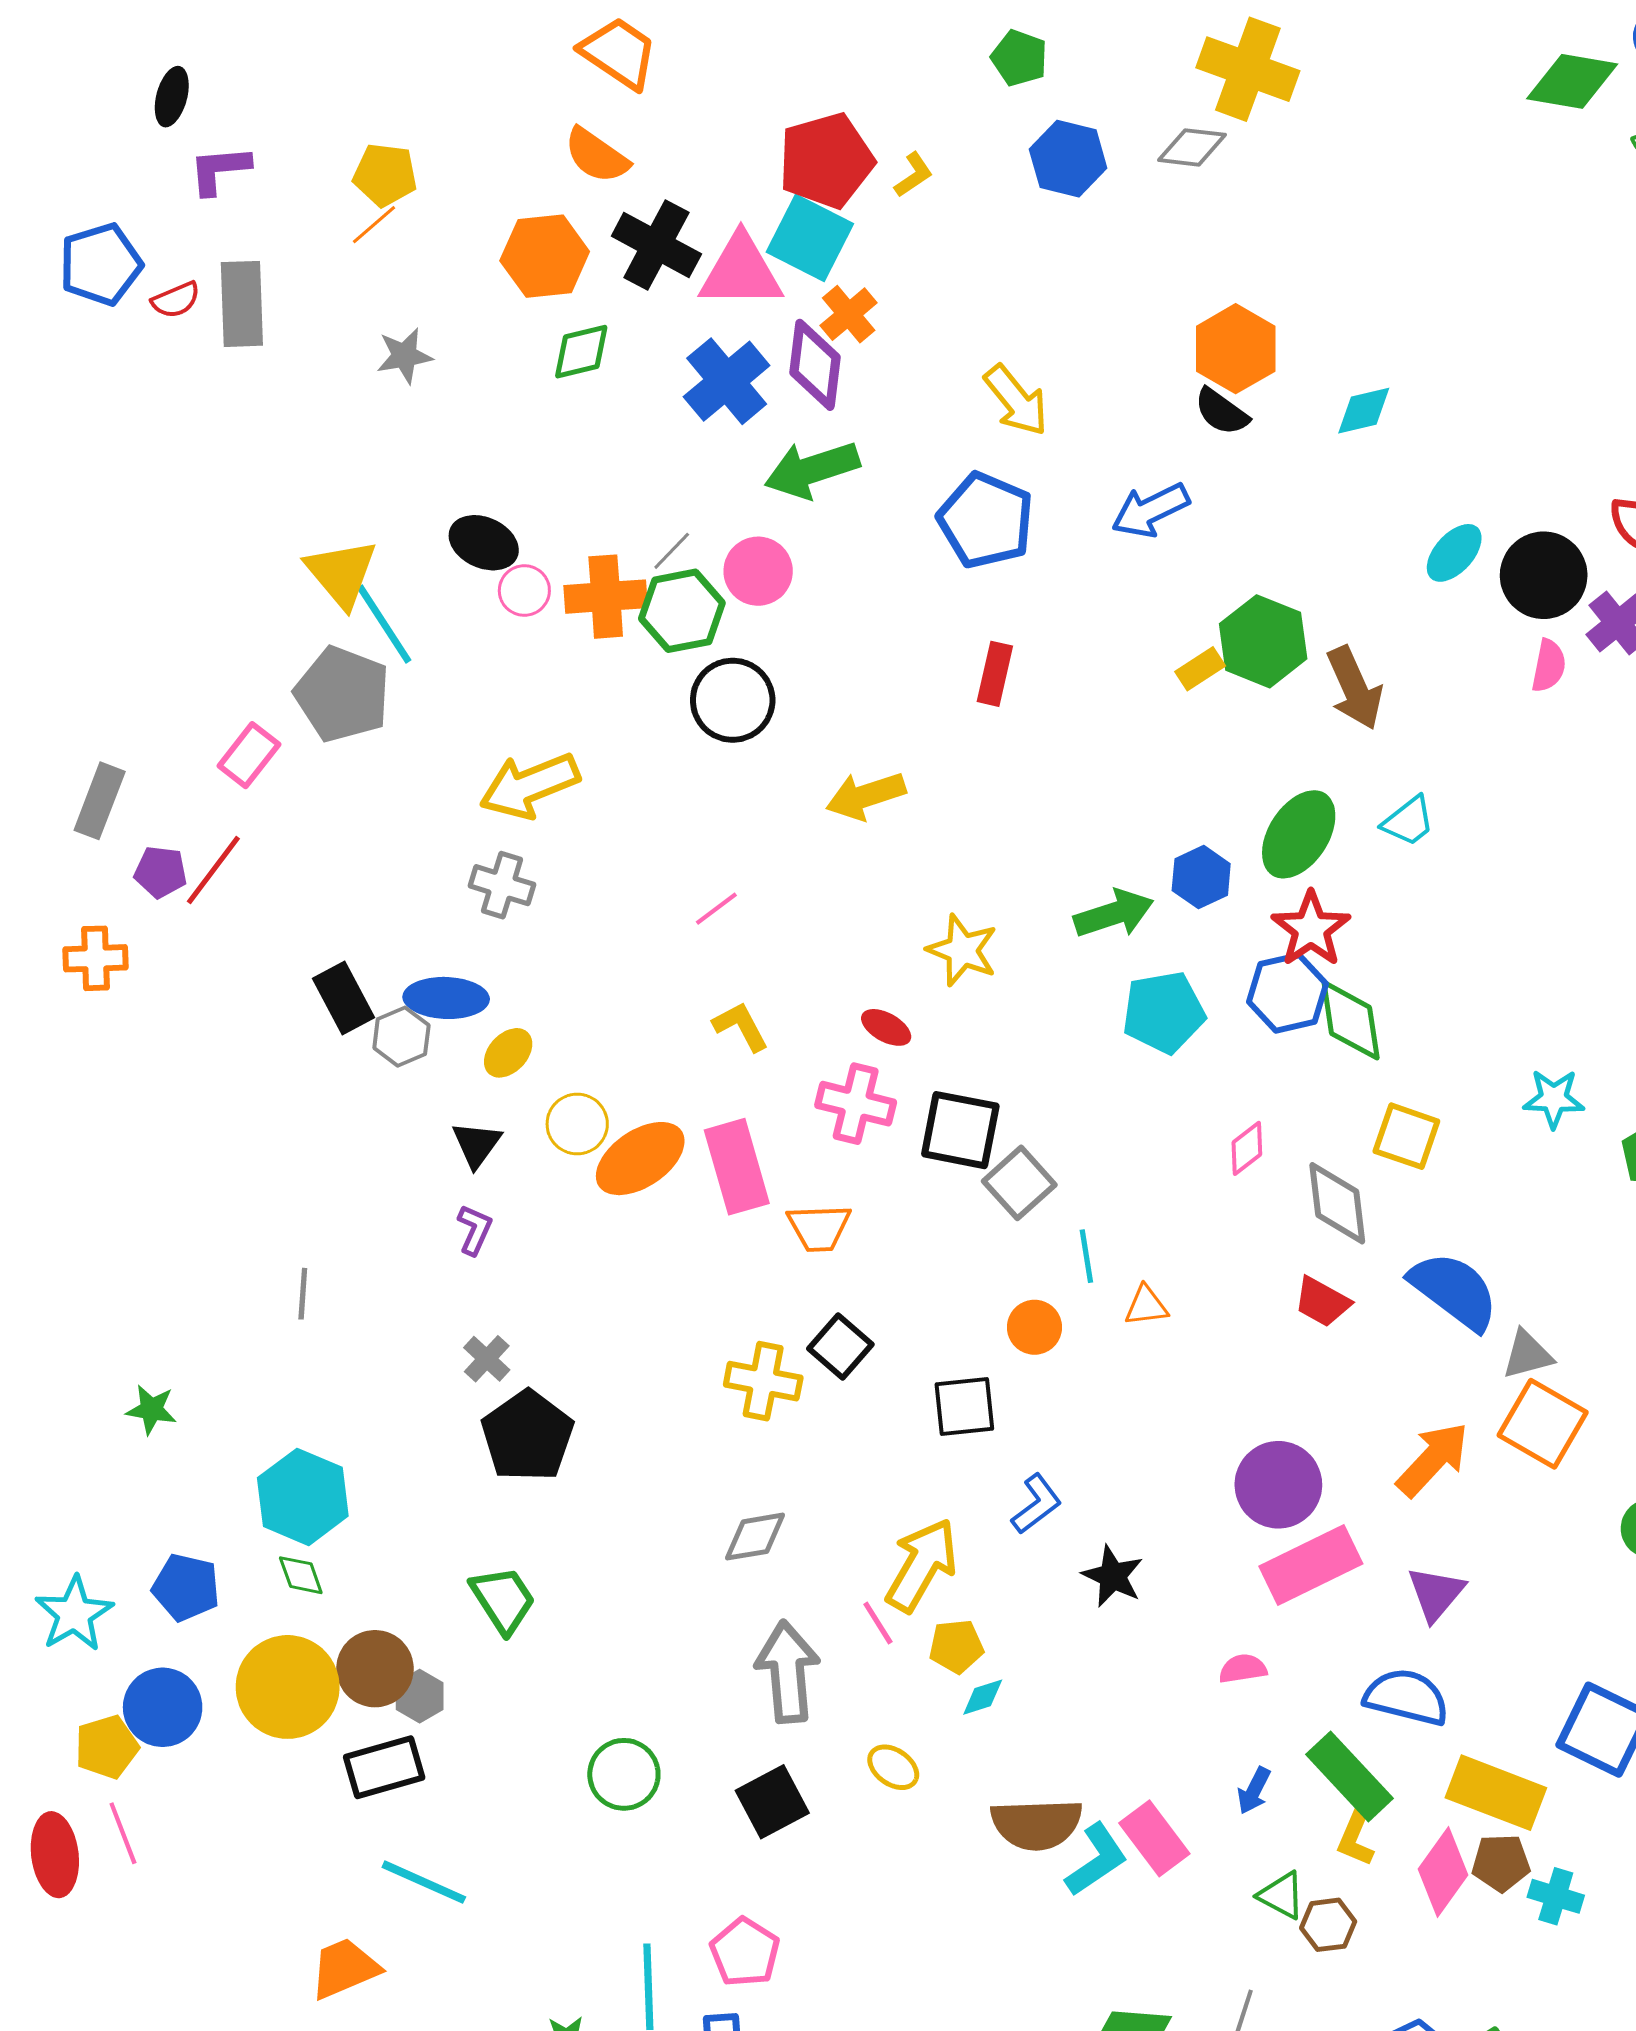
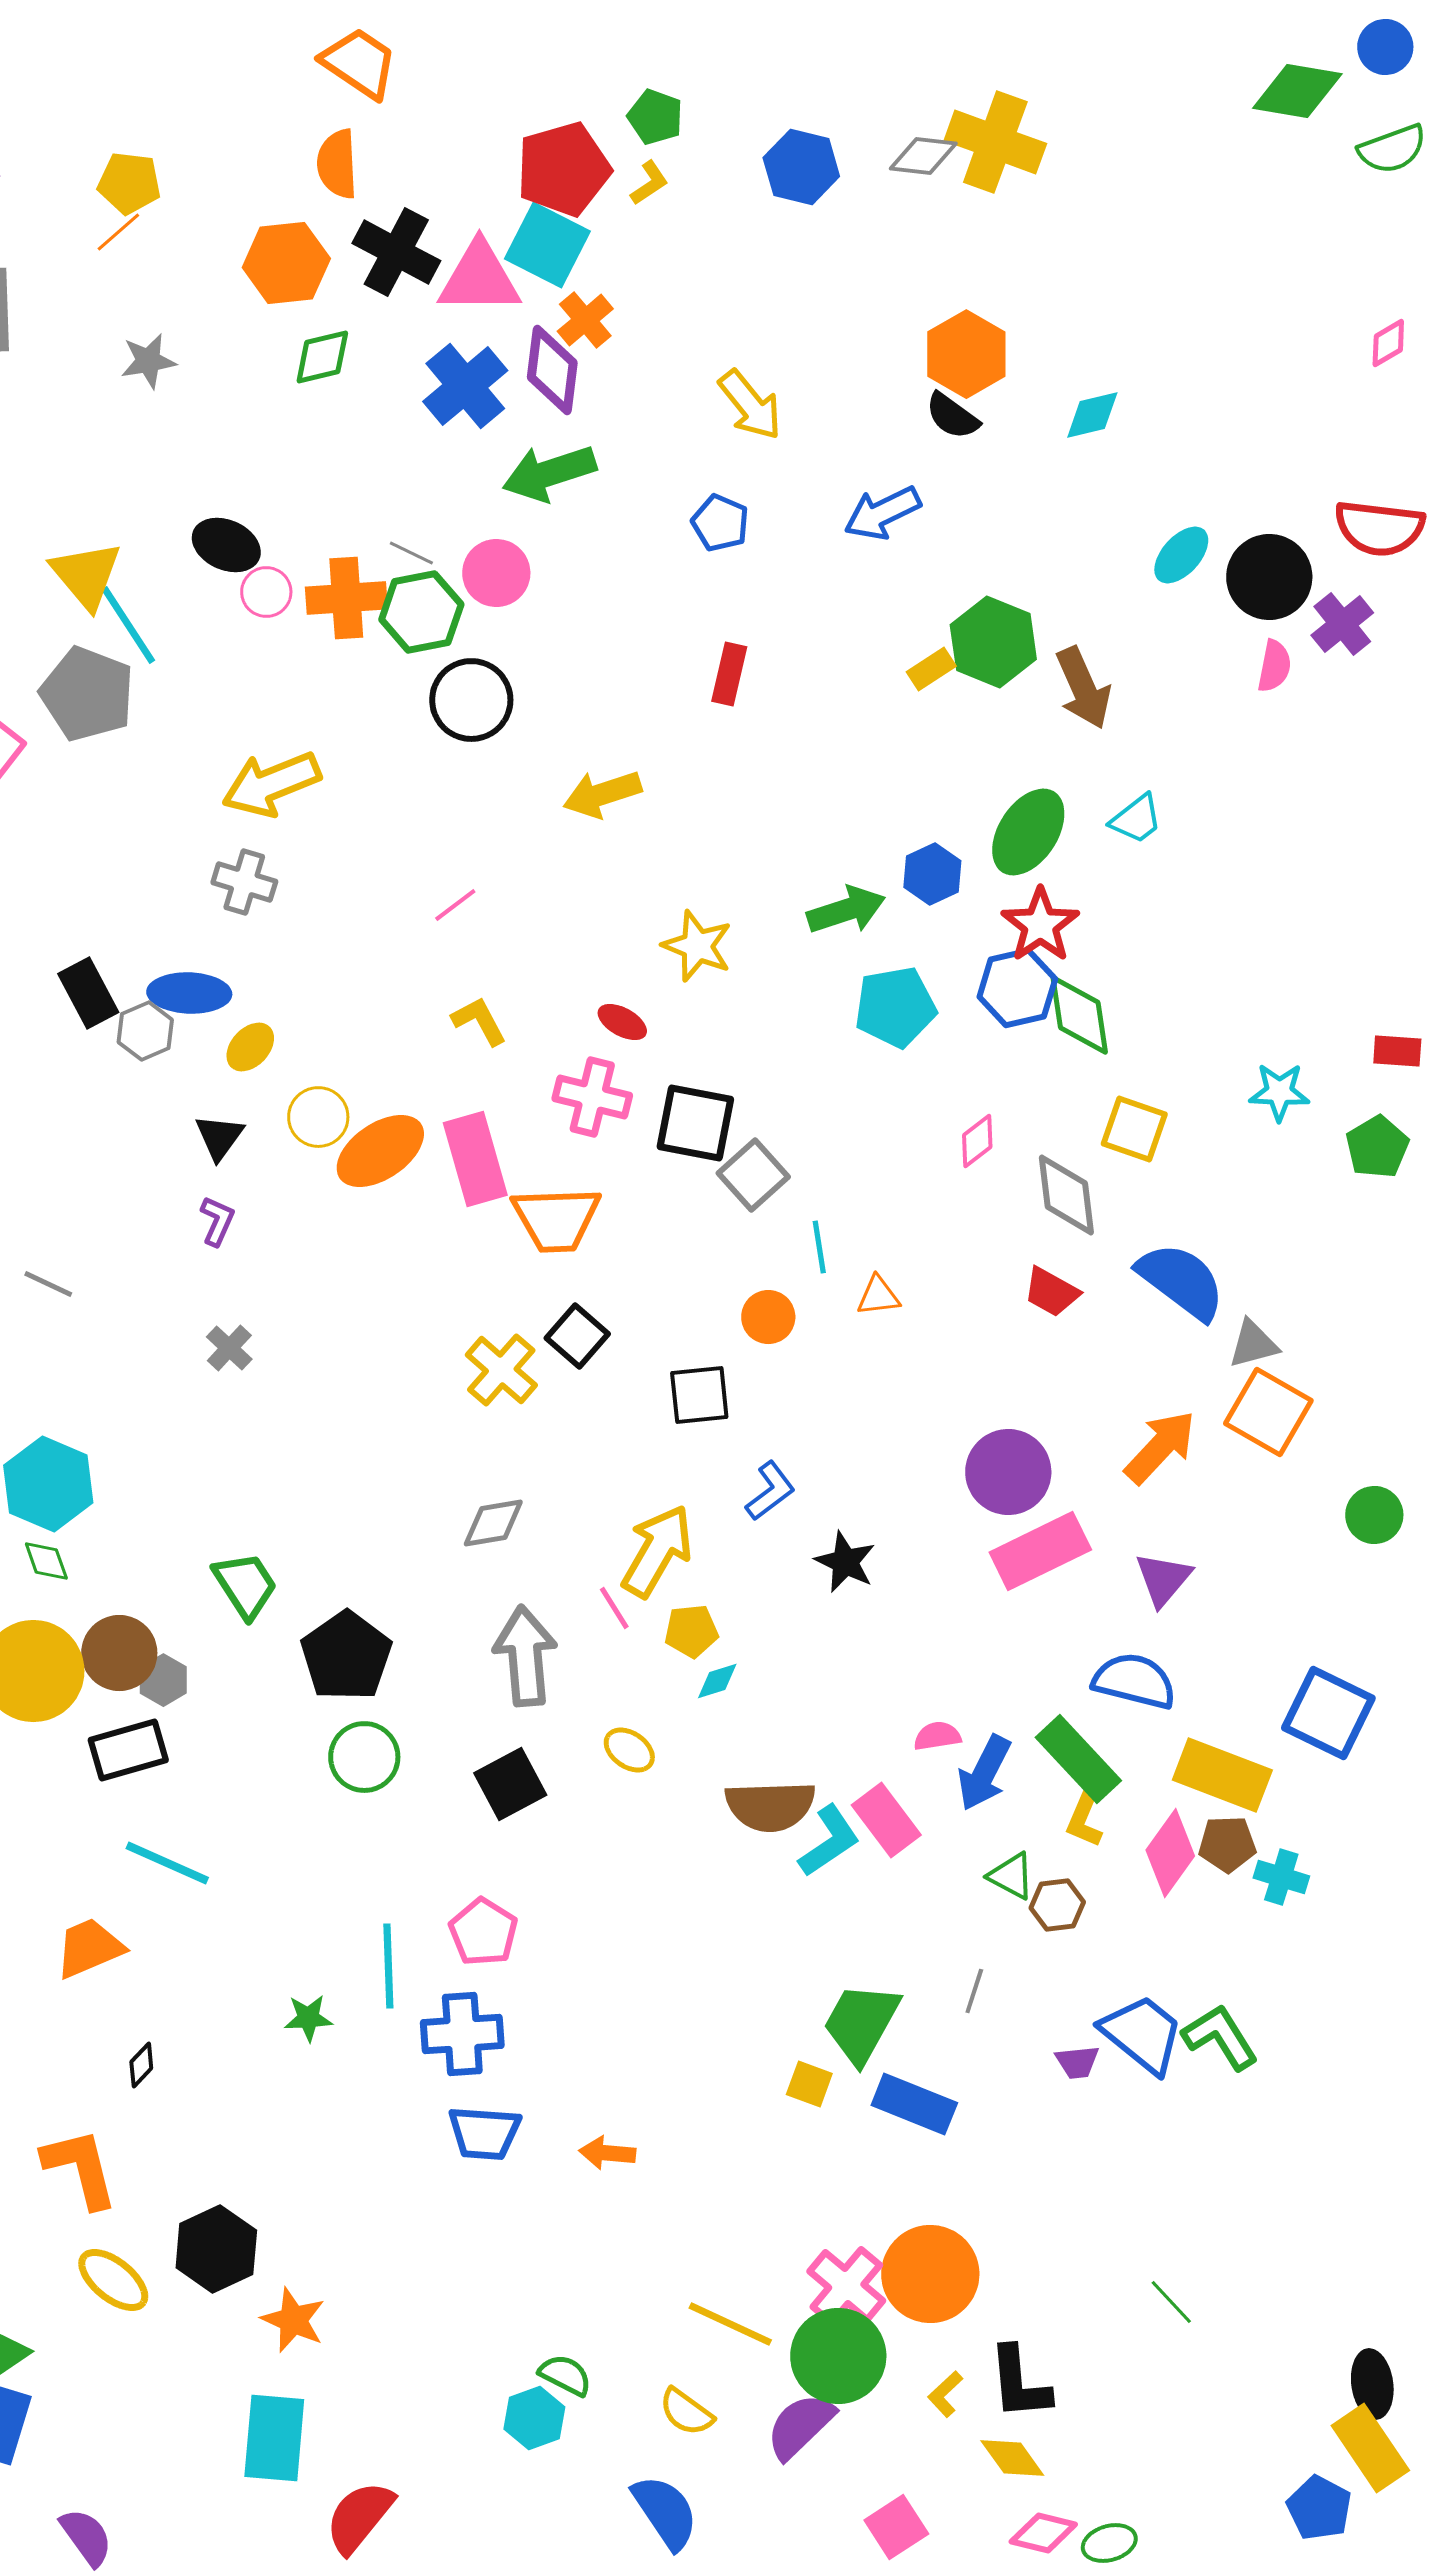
green pentagon: (1019, 58) -> (655, 117), moved
yellow cross: (1248, 69) -> (995, 142), moved
orange semicircle: (597, 156) -> (337, 164), turned 52
blue pentagon: (986, 520) -> (720, 523), size x0.6
gray line: (672, 551) -> (411, 553), turned 72
orange trapezoid: (819, 1228) -> (556, 1219), size x1.4
gray line: (303, 1294) -> (48, 1284), turned -69
yellow cross: (763, 1381) -> (501, 1370), turned 30
black pentagon: (527, 1436) -> (346, 1656), moved
pink semicircle: (1243, 1669) -> (937, 1736), moved
blue arrow: (1254, 1791) -> (984, 1773), size x1.6

